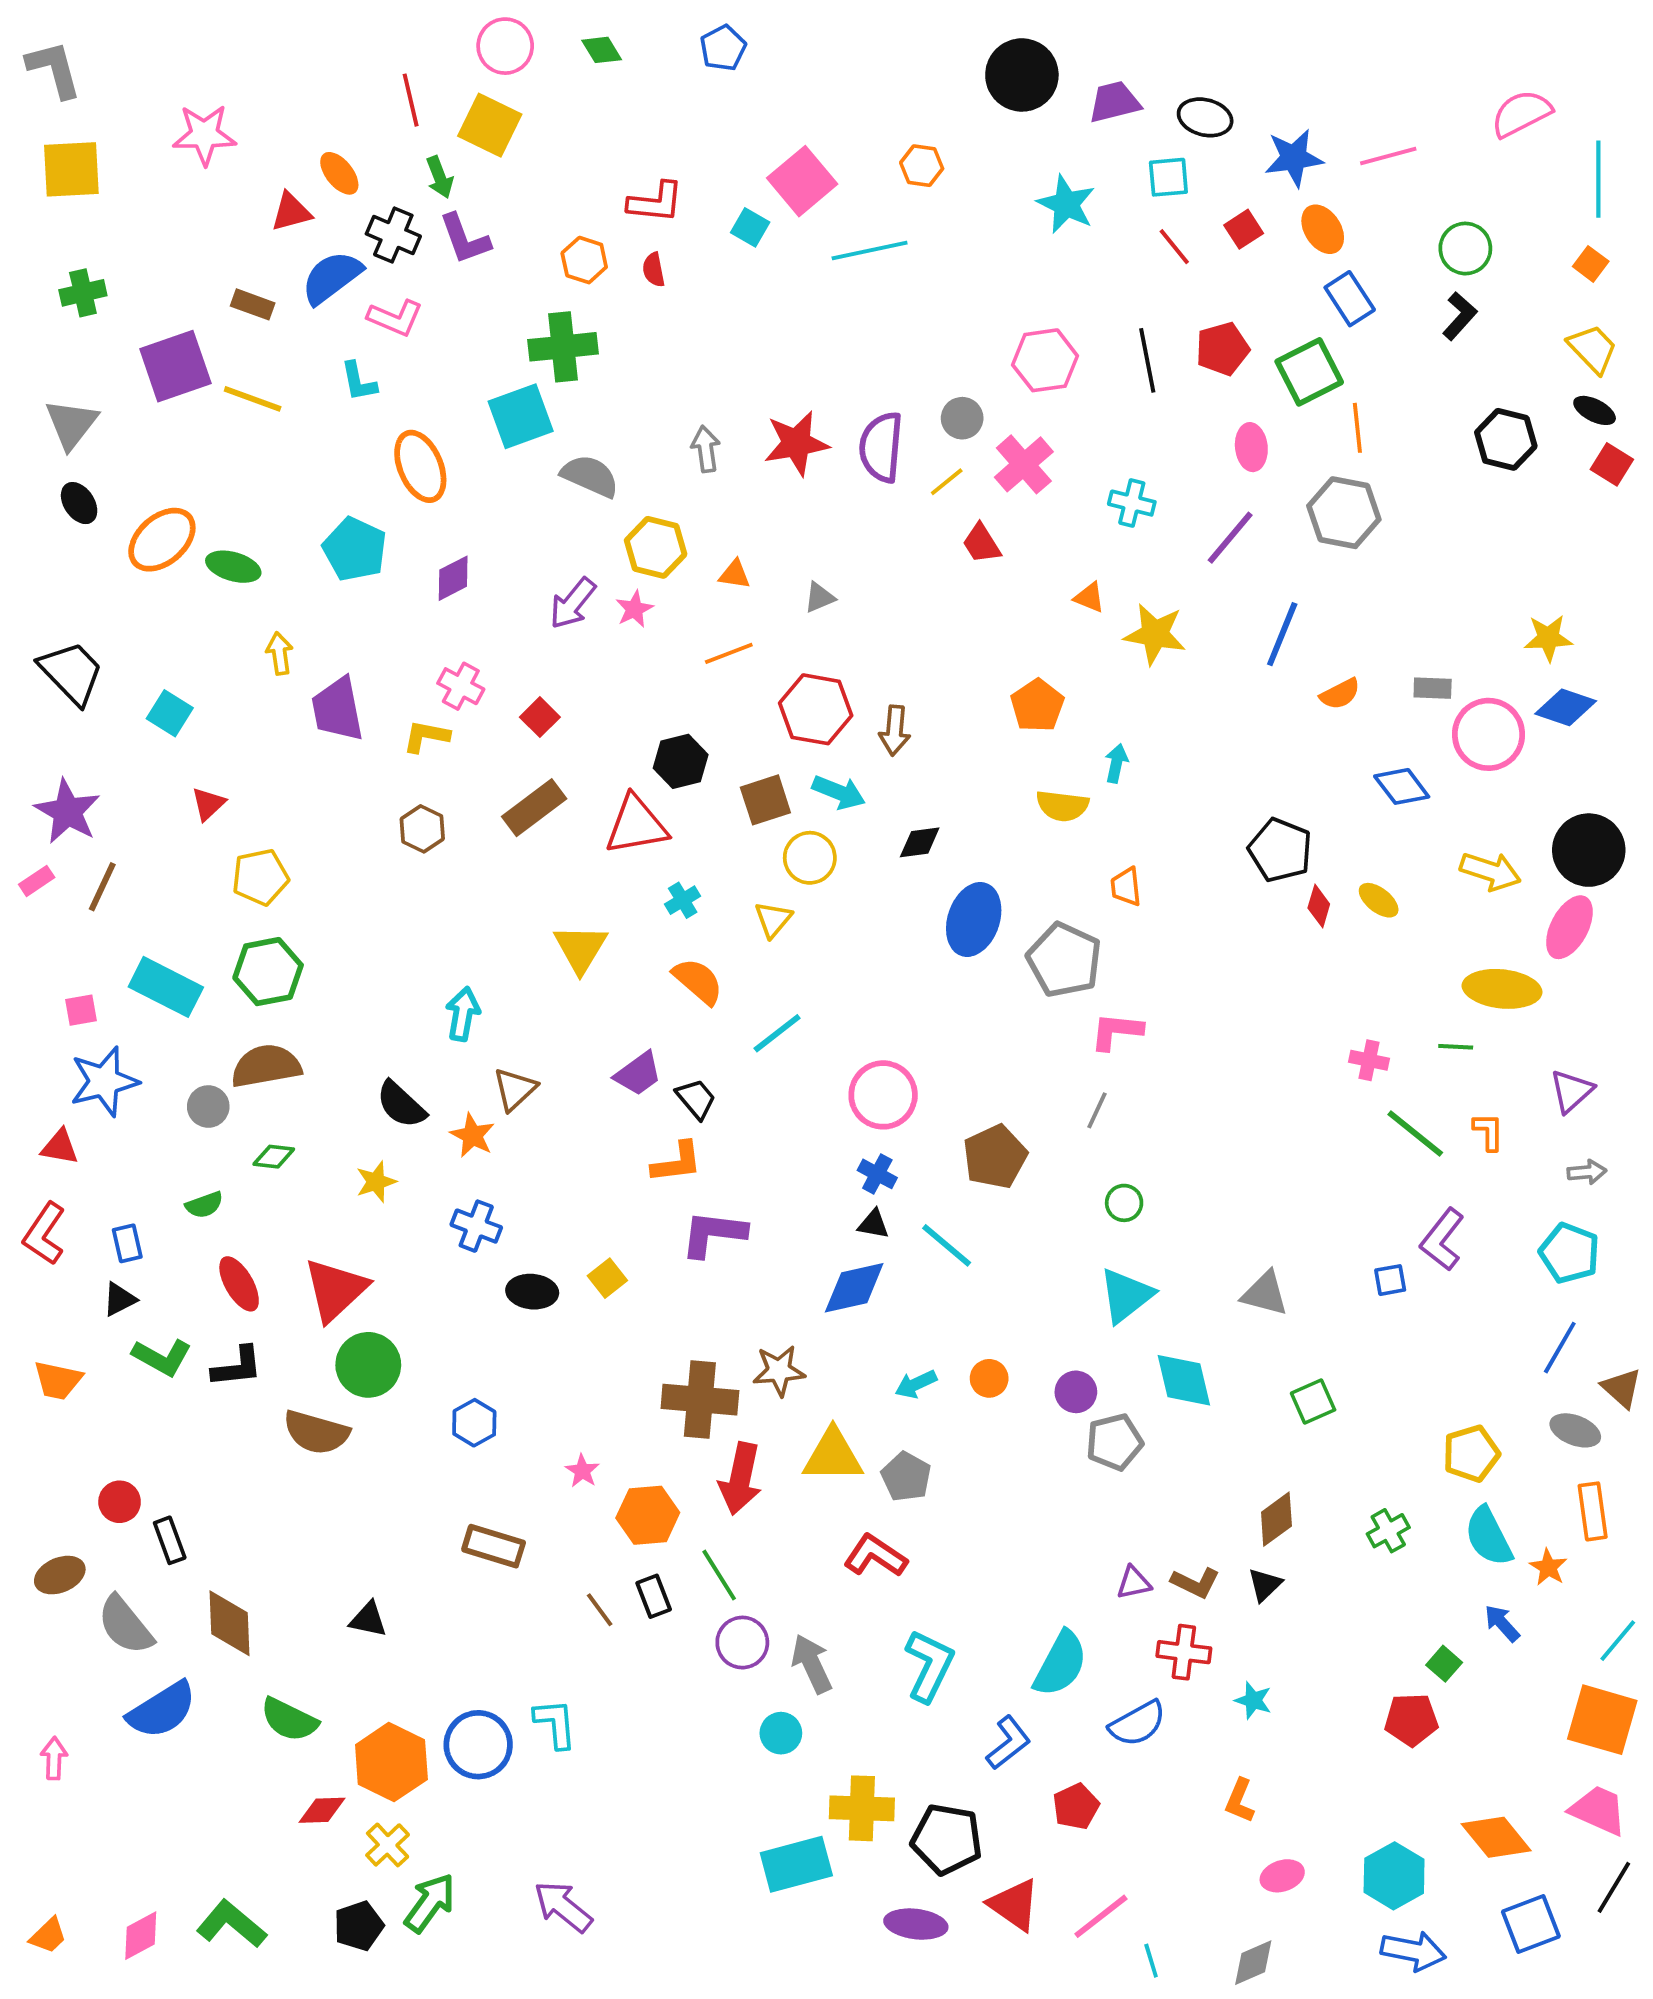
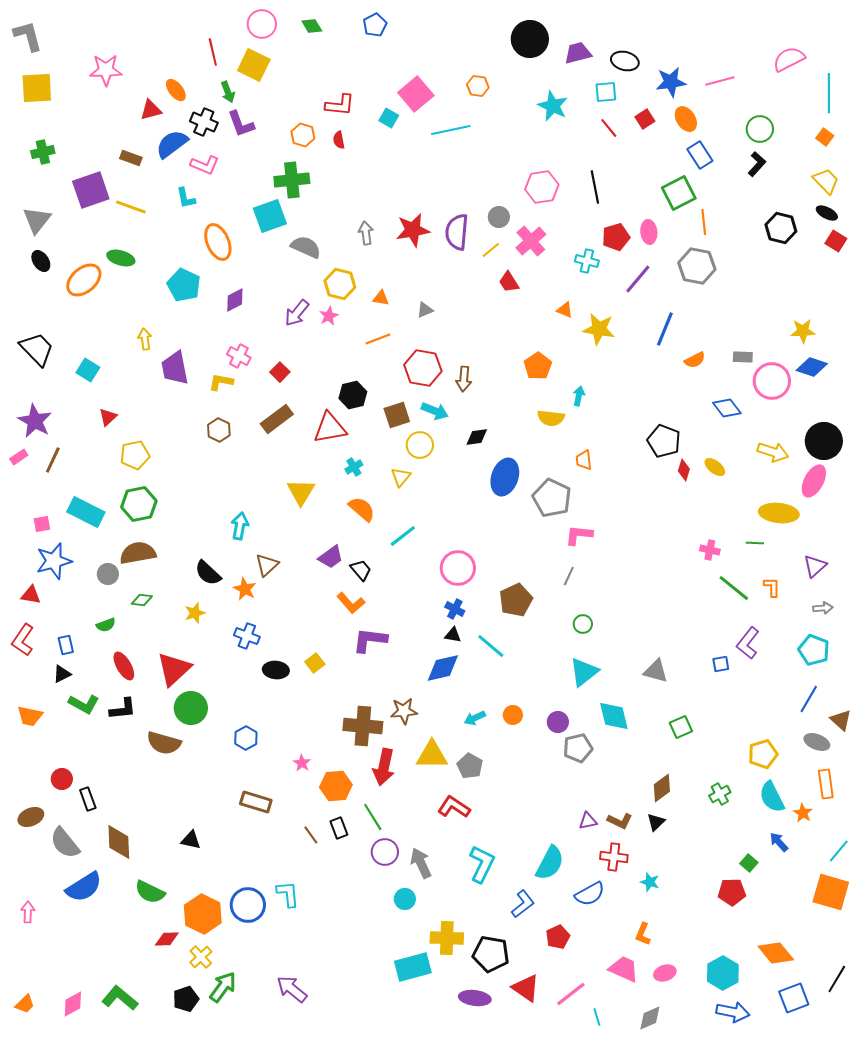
red pentagon: (1222, 349) -> (616, 237), moved
green ellipse: (233, 567) -> (121, 258), moved
orange L-shape: (677, 1162) -> (351, 603), turned 56
pink trapezoid: (1598, 1810) -> (624, 969), moved

